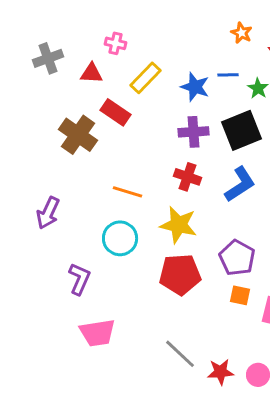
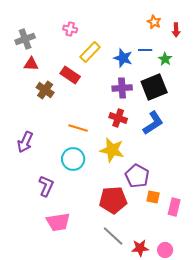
red triangle: (92, 73) -> (31, 64), moved
brown cross: (78, 135) -> (45, 90), size x0.7
purple pentagon: (237, 258) -> (137, 176), moved
red pentagon: (180, 274) -> (113, 200), moved

